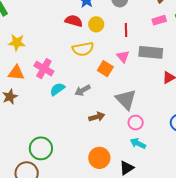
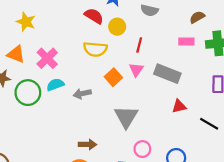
red line: (126, 30) -> (139, 45), moved
brown arrow: (97, 117) -> (87, 144), moved
pink circle: (136, 123) -> (142, 149), moved
green circle: (41, 148) -> (28, 93), moved

